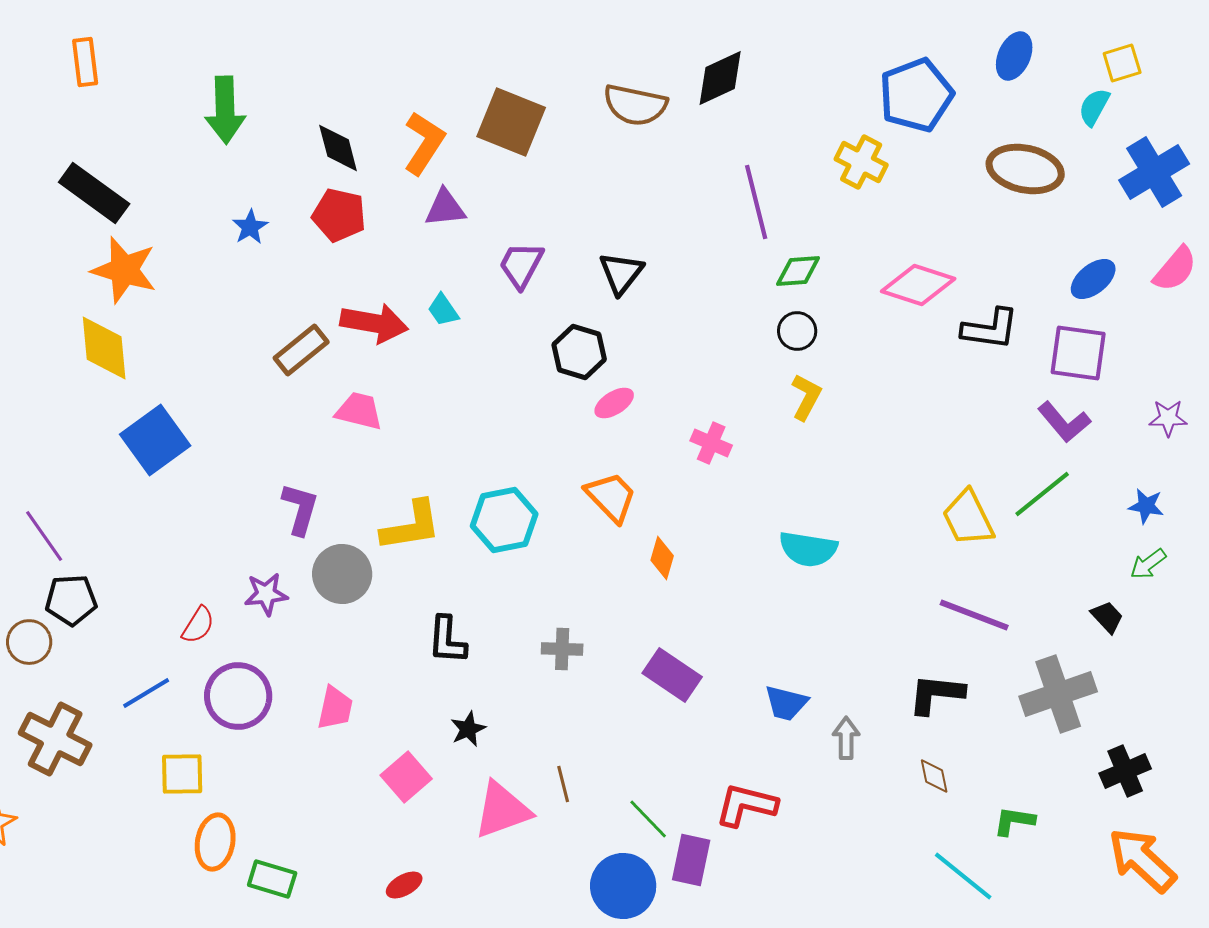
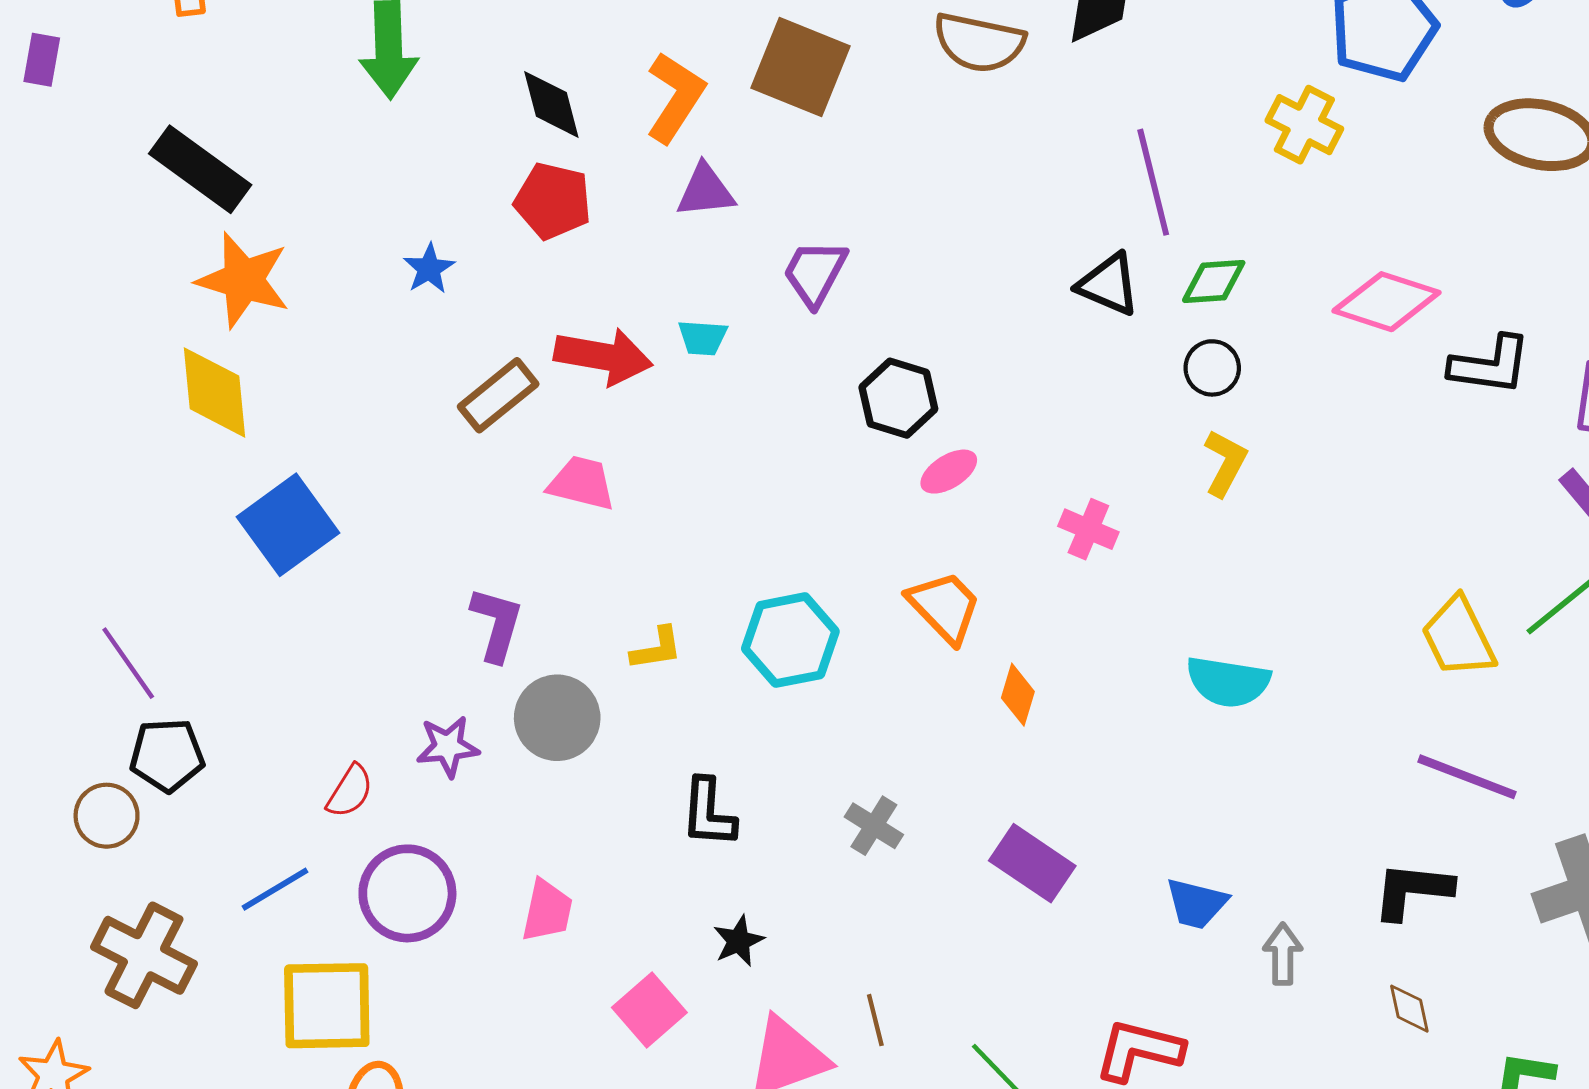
blue star: (250, 227) -> (429, 269), moved
black triangle: (621, 273) -> (1109, 284), moved, turned -45
cyan trapezoid: (443, 310) -> (703, 338), turned -51
yellow L-shape: (411, 526) -> (657, 649), size x0.6
gray cross: (562, 649) -> (874, 826), turned 30
yellow square: (182, 774) -> (327, 1006), size x1.5

